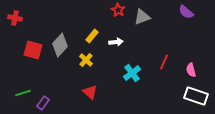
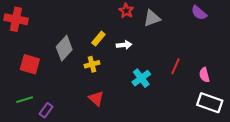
red cross: (15, 18) -> (16, 19), size x1.5
red square: (33, 50) -> (30, 64), moved
yellow cross: (86, 60) -> (92, 64), turned 32

